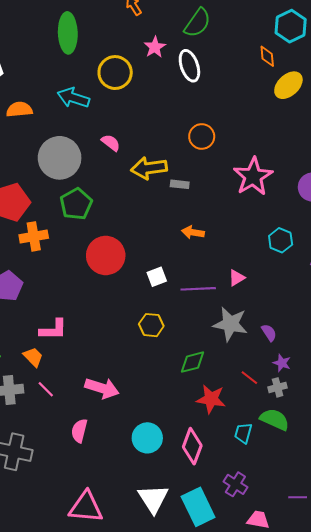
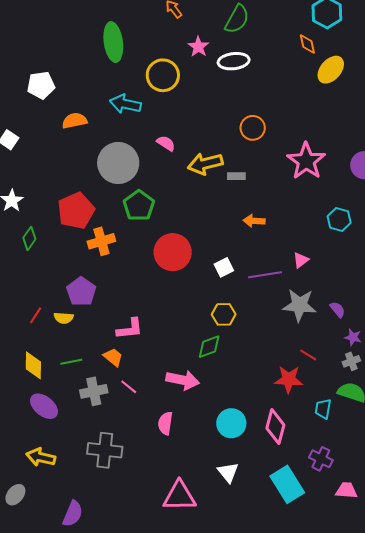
white ellipse: (189, 66) -> (234, 61), turned -72
green diamond: (193, 362) -> (209, 347), moved
red line: (249, 378) -> (308, 355), moved
white triangle: (153, 499) -> (228, 472), moved, size x0.7

